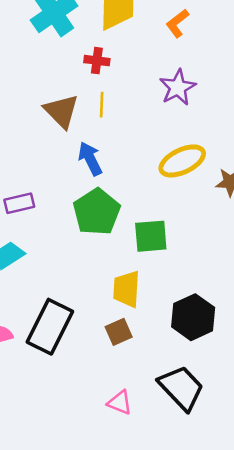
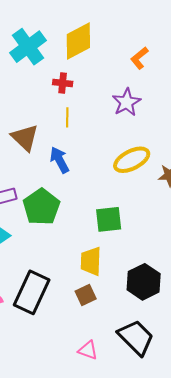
orange L-shape: (177, 23) -> (139, 58), moved
brown triangle: (61, 111) -> (25, 138), moved
green pentagon: (97, 212) -> (41, 207), moved

